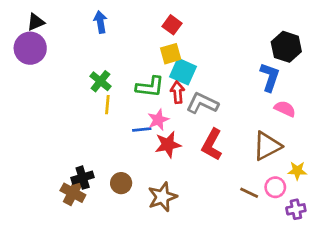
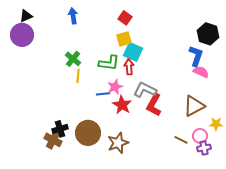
gray L-shape: (202, 103) -> (145, 90), moved
pink semicircle: (285, 109) -> (201, 72), moved
red star: (168, 145) -> (122, 105), turned -30
brown circle: (121, 183) -> (88, 133), size x1.6
purple cross: (296, 209) -> (204, 148), moved

